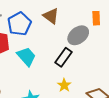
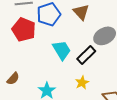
cyan trapezoid: (26, 56) -> (62, 50), moved

